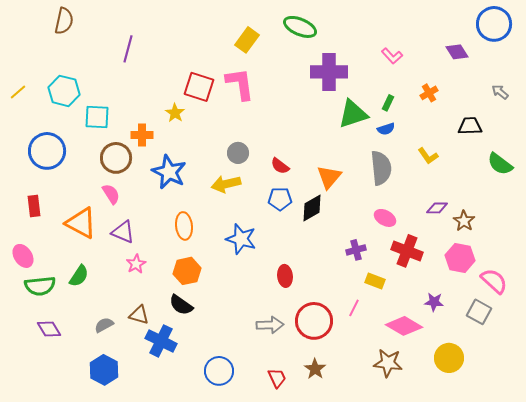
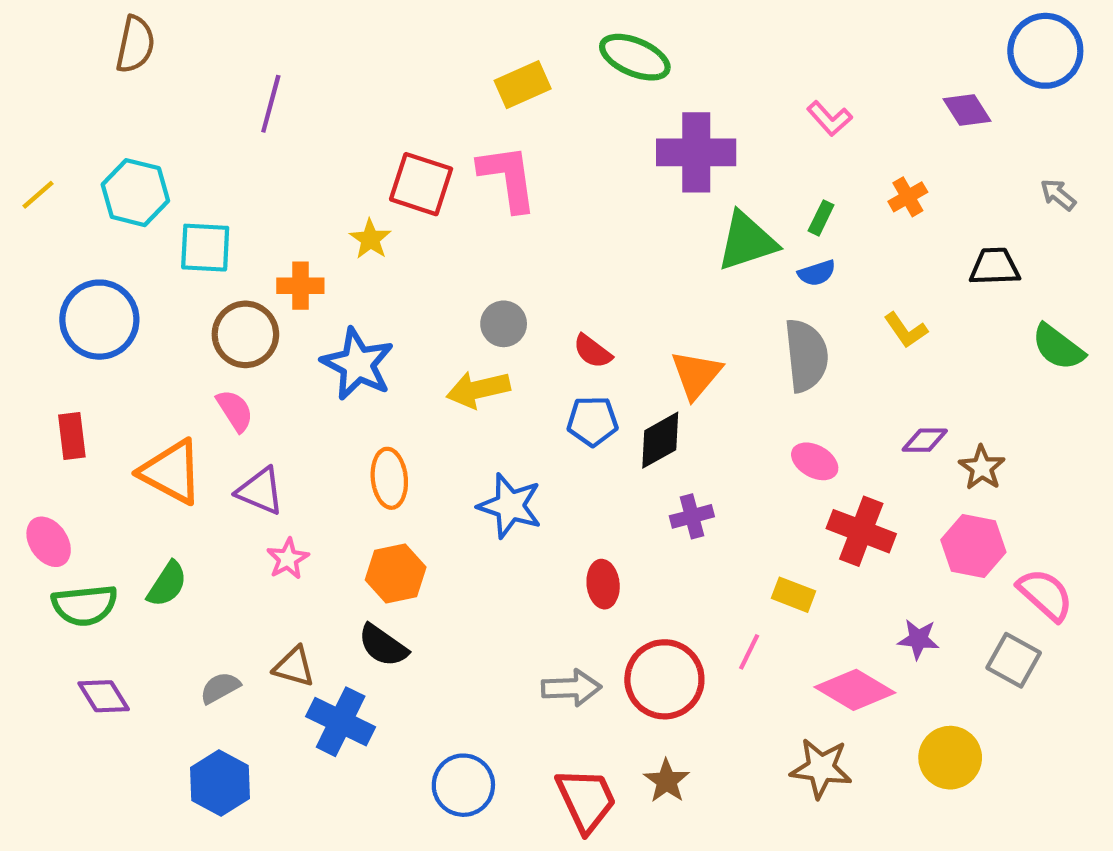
yellow rectangle: (247, 40) -> (523, 85), turned 30
purple cross: (356, 250) -> (692, 516), moved
red trapezoid: (277, 378) -> (586, 800), size x1.6

